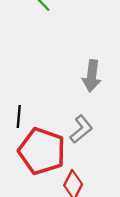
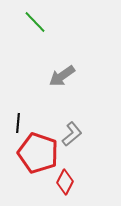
gray arrow: (92, 76) -> (62, 76), moved, turned 48

